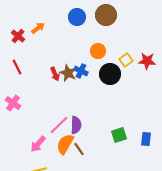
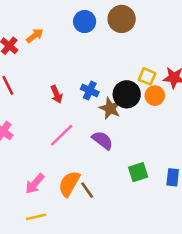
orange circle: (98, 51) -> (155, 96), moved
yellow square: (126, 60) -> (147, 76), turned -32
brown star: (68, 73) -> (110, 108), moved
pink line: (59, 125) -> (62, 135), moved
purple semicircle: (76, 125) -> (102, 140), moved, turned -54

